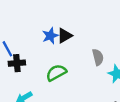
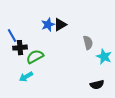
green semicircle: (56, 73) -> (35, 57), moved

